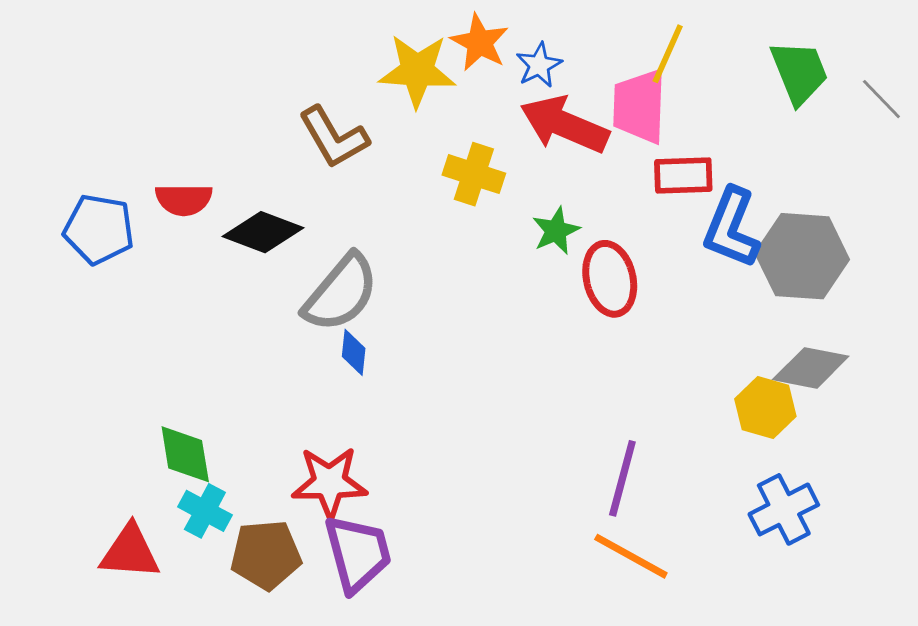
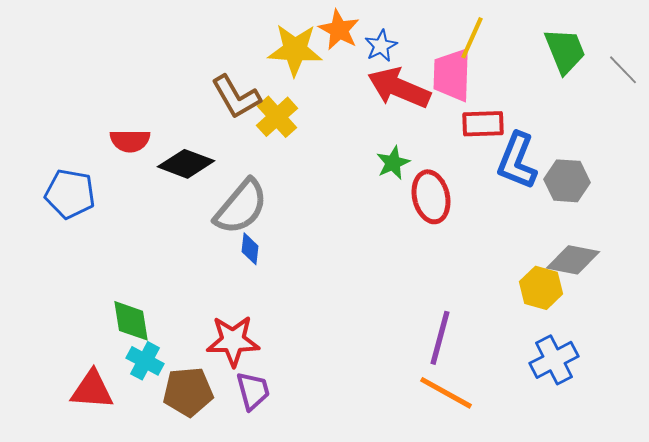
yellow cross: (474, 174) -> (277, 117), moved, turned 30
blue pentagon: (99, 229) -> (70, 194), moved
gray hexagon: (802, 256) -> (567, 181), size x0.7
purple trapezoid: (358, 553) -> (253, 391), size x0.7

